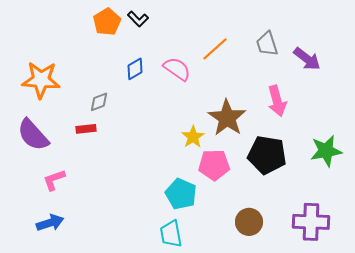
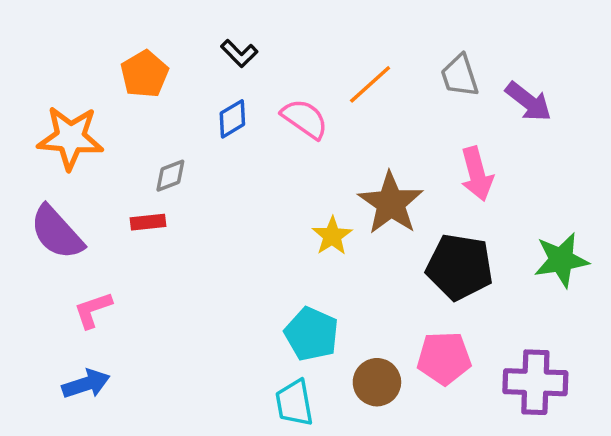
black L-shape: (138, 19) -> (239, 53), moved
orange pentagon: (107, 22) -> (145, 74), moved
pink pentagon: (214, 165) -> (444, 358), moved
brown circle: (249, 222) -> (377, 382), moved

